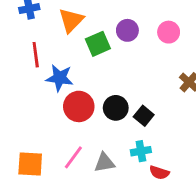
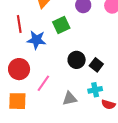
green square: (98, 44) -> (61, 25), moved
red circle: (79, 106) -> (19, 69), moved
pink line: (73, 157) -> (43, 83), moved

